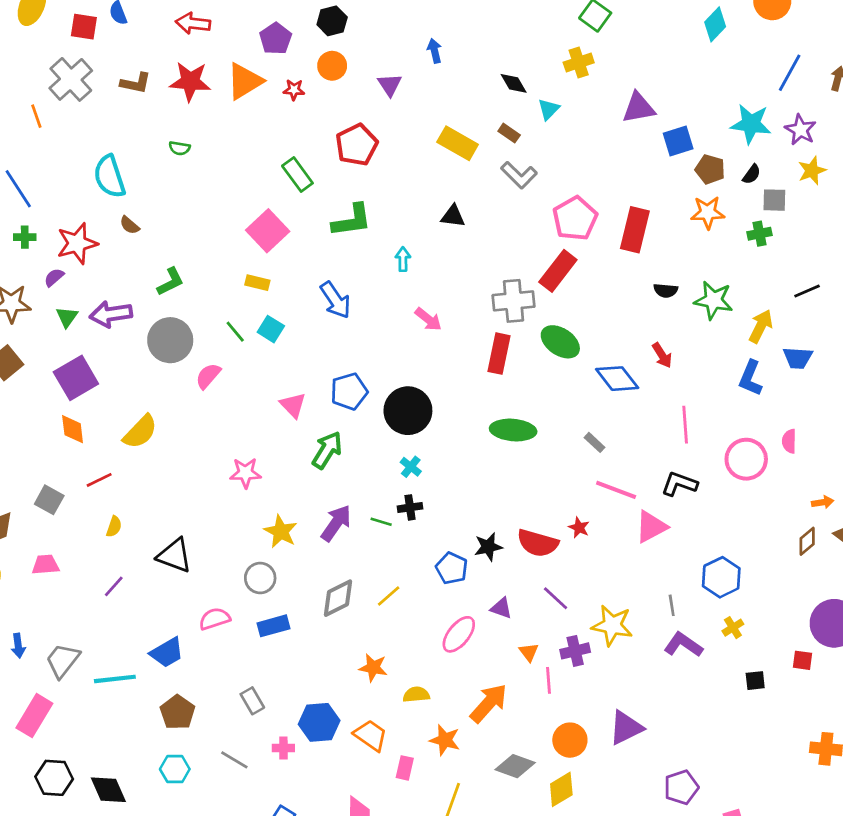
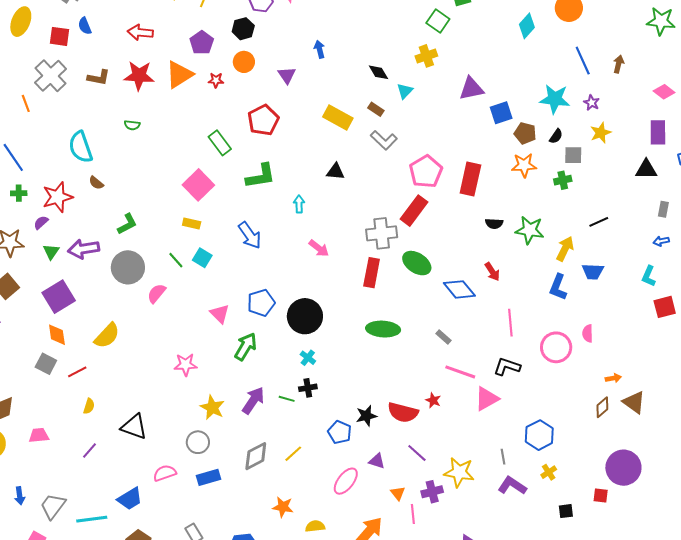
blue line: (790, 73) -> (583, 61), turned -52
purple star: (800, 130) -> (592, 103), size x0.7
gray square: (49, 500) -> (46, 364), moved

